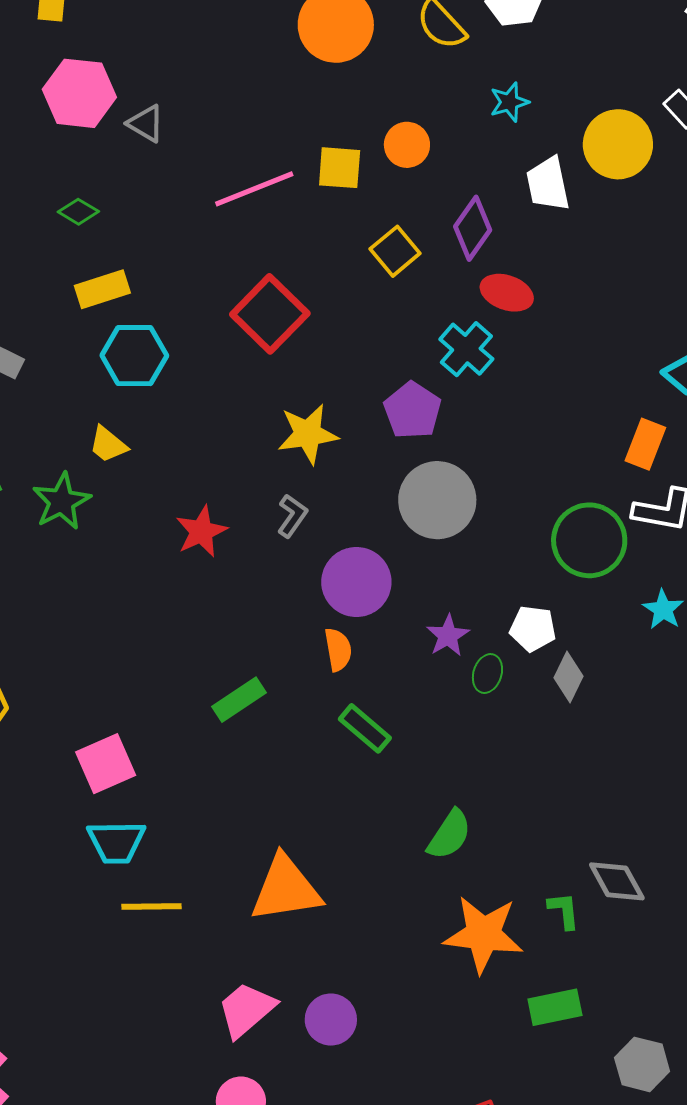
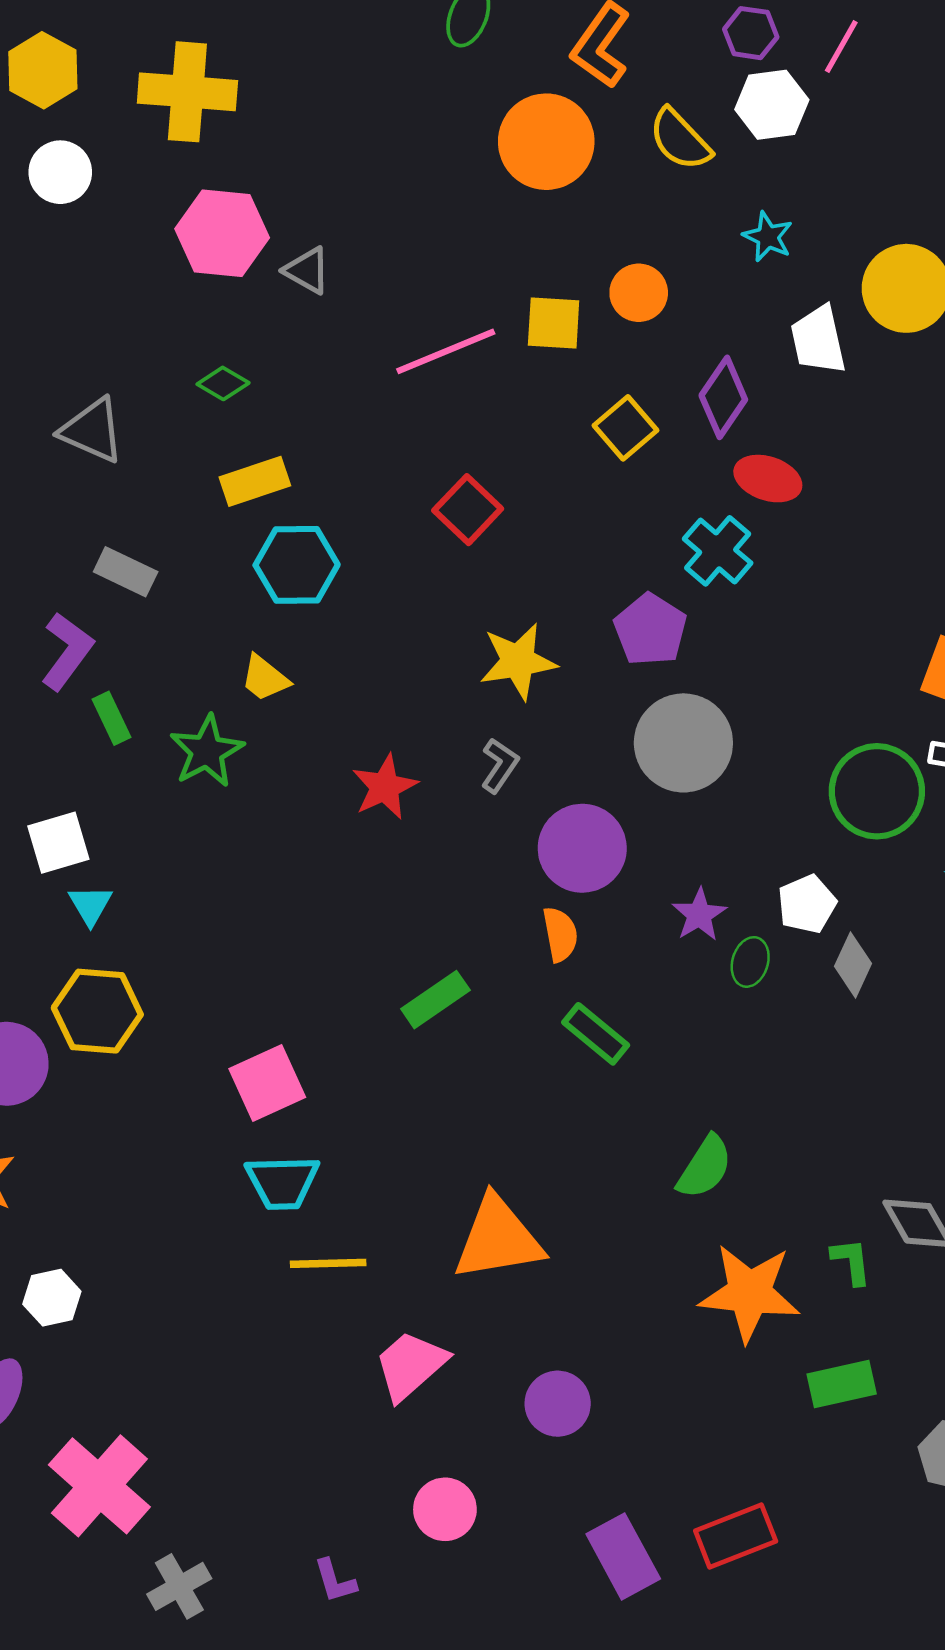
cyan star: (509, 102) -> (768, 237), turned -30
red square: (270, 314) -> (468, 510), size x0.7
white pentagon: (533, 629) -> (807, 904), turned -30
pink trapezoid: (246, 1010) -> (410, 1365), moved

